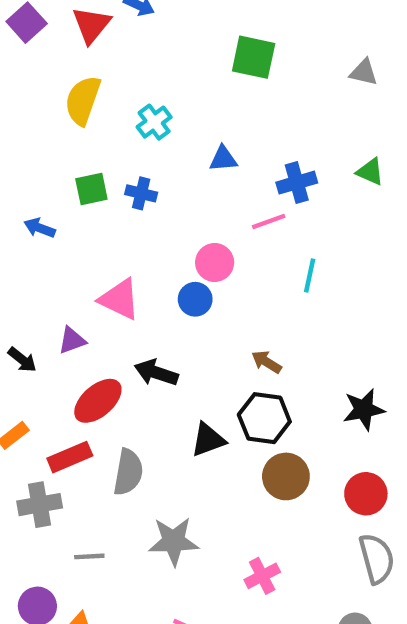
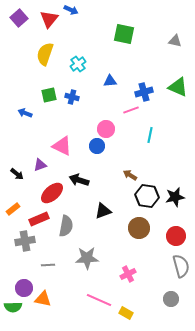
green triangle: (370, 172) -> (178, 87), size x1.5
black hexagon: (264, 418) -> (147, 196), moved

